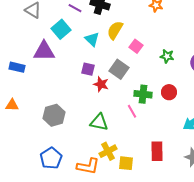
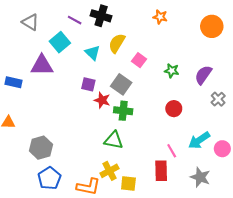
green cross: (143, 94) -> (123, 111), moved
pink line: (132, 111) -> (172, 151), moved
gray hexagon: (54, 115) -> (41, 148), moved
green triangle: (99, 122) -> (114, 140), moved

